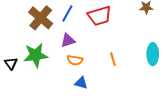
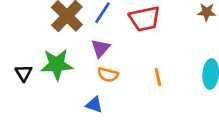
purple triangle: (68, 41) -> (101, 48), turned -35
blue triangle: (81, 83) -> (94, 105), moved

